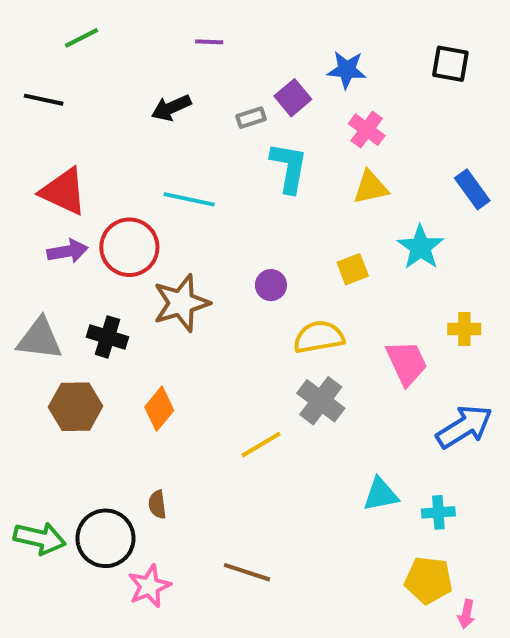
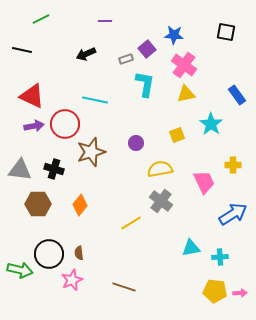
pink cross: (367, 130) -> (184, 65), size x1.4
black circle: (105, 538) -> (49, 254), moved
pink star: (149, 586) -> (72, 280), moved
pink arrow: (466, 614) -> (240, 293), moved, turned -104

